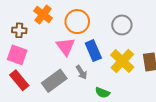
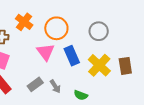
gray arrow: (81, 72) -> (55, 86), moved
gray rectangle: (54, 81) -> (35, 84), size x0.7

